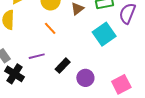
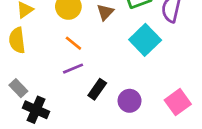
purple line: (37, 56) -> (73, 69), moved

